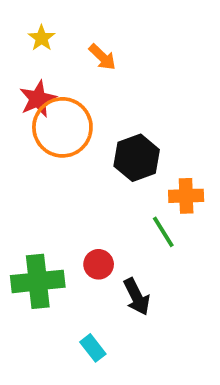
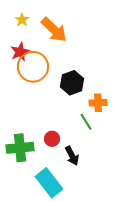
orange arrow: (102, 57) -> (54, 30), size x1.8
cyan rectangle: (93, 348) -> (49, 183), size x2.0

